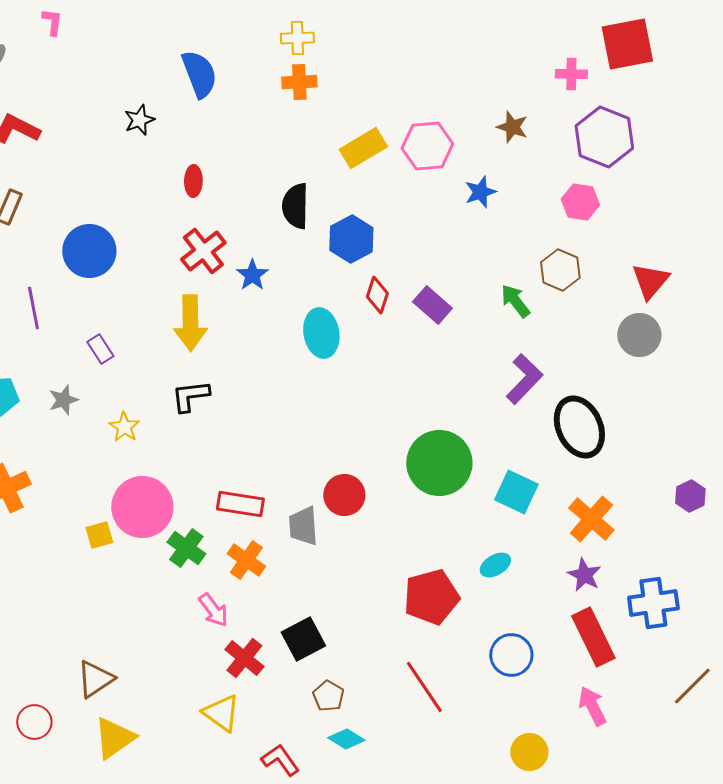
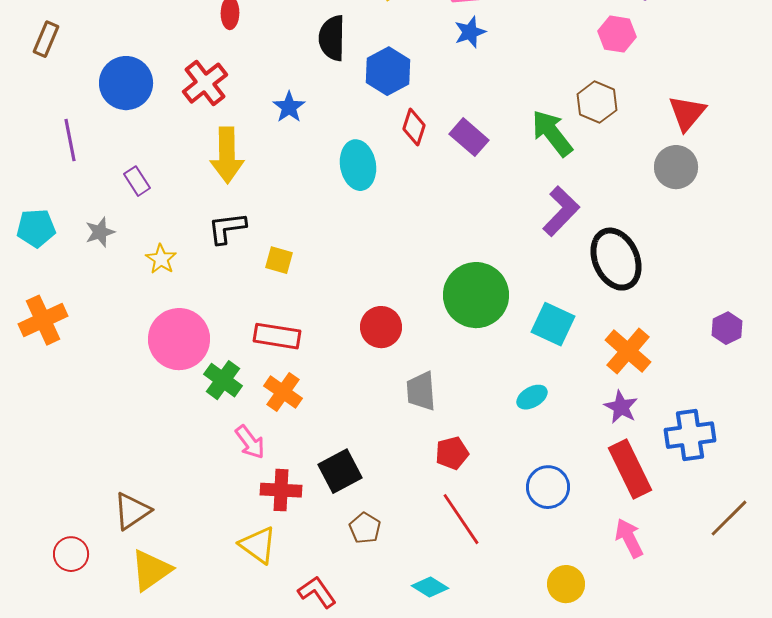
blue star: (480, 192) -> (470, 32), moved
red cross: (203, 251) -> (205, 83), moved
green arrow: (515, 301) -> (552, 133), size x1.4
gray trapezoid: (303, 526) -> (421, 391), moved
yellow square: (99, 535) -> (279, 260), moved, turned 32
red pentagon: (431, 597) -> (452, 453), moved, size x0.6
red cross: (244, 658) -> (281, 490), turned -36
cyan diamond: (346, 739) -> (430, 587), moved

